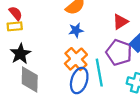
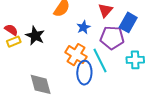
blue star: (76, 30) -> (83, 27), moved
black star: (20, 54) -> (35, 36), moved

